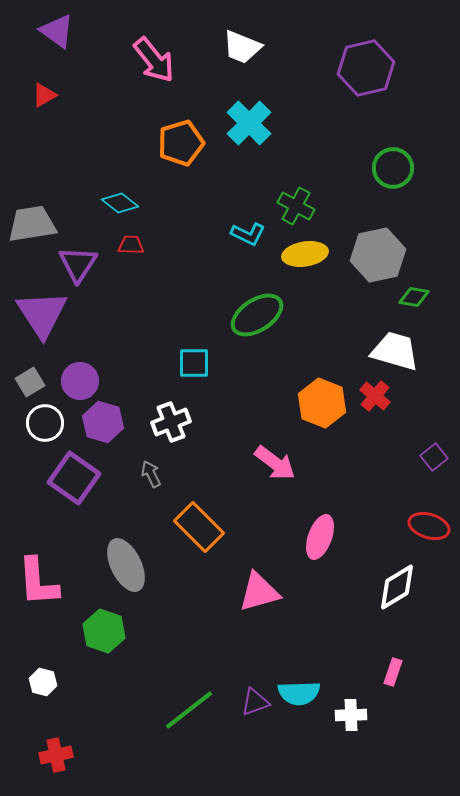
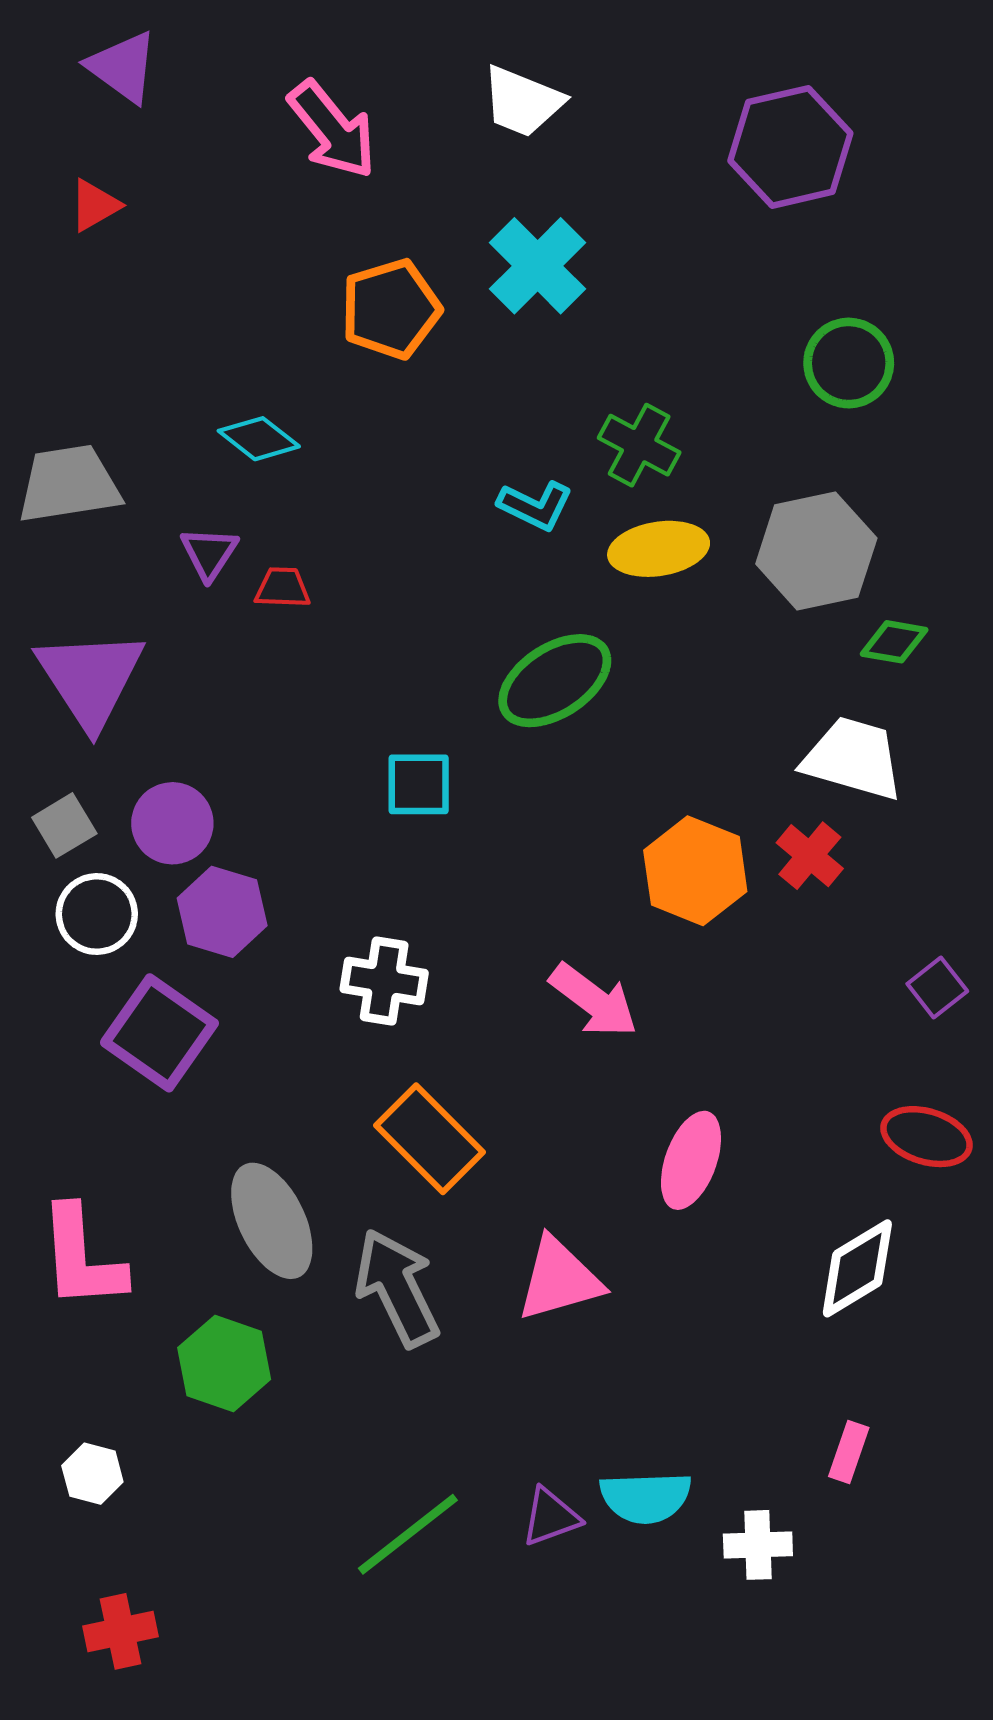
red trapezoid: (131, 245) -> (283, 588), moved
purple triangle: (78, 264) -> (209, 553), moved, size x0.7
white cross: (171, 422) -> (384, 981), moved, turned 30
gray arrow: (151, 474) -> (397, 1288), moved, size x2.0

